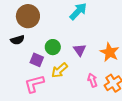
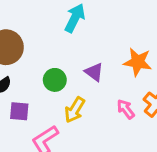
purple square: (37, 60) -> (19, 111), moved

